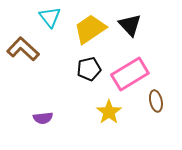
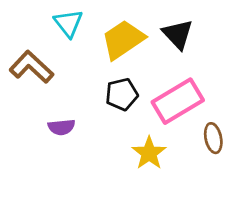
purple semicircle: (43, 118) -> (62, 127), moved

